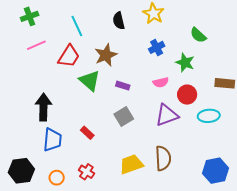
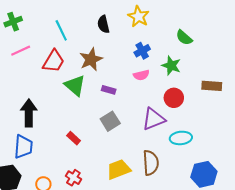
pink semicircle: (161, 82) -> (141, 75), moved
cyan ellipse: (209, 116) -> (181, 138), moved
blue trapezoid: (52, 140) -> (23, 147), moved

